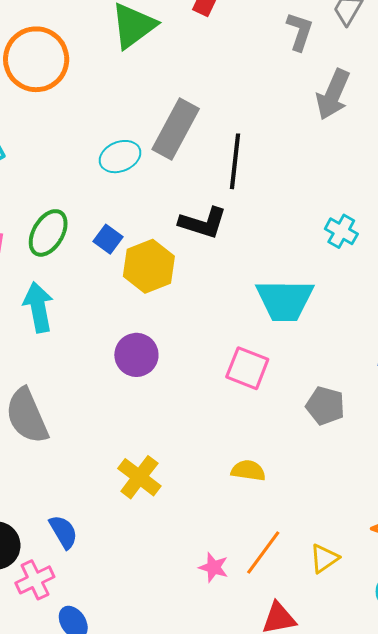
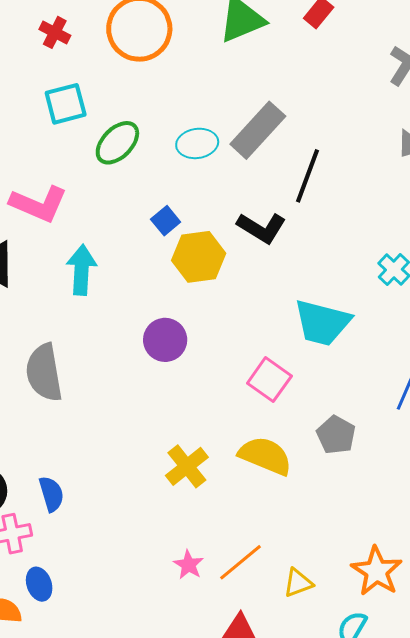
green ellipse: (48, 233) -> (117, 143), moved
yellow semicircle: (248, 471) -> (265, 456), moved, size x1.6
yellow cross: (139, 477) -> (187, 466), moved

